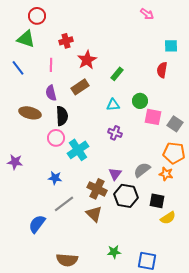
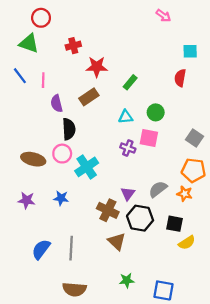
red star: (87, 60) -> (97, 67), turned 30
pink line: (51, 65) -> (43, 80), moved
brown ellipse: (30, 113) -> (33, 159), moved
pink square: (153, 117) -> (149, 138), moved
purple star: (15, 162) -> (27, 200), moved
gray line: (64, 204) -> (71, 248), moved, turned -50
brown triangle: (94, 214) -> (117, 241), moved

